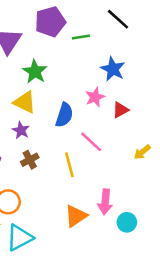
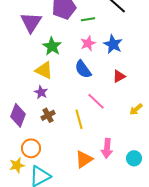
pink star: (95, 97) -> (88, 43), moved
blue semicircle: (64, 115) -> (83, 69), moved, turned 126
cyan circle: (127, 222) -> (134, 158), moved

